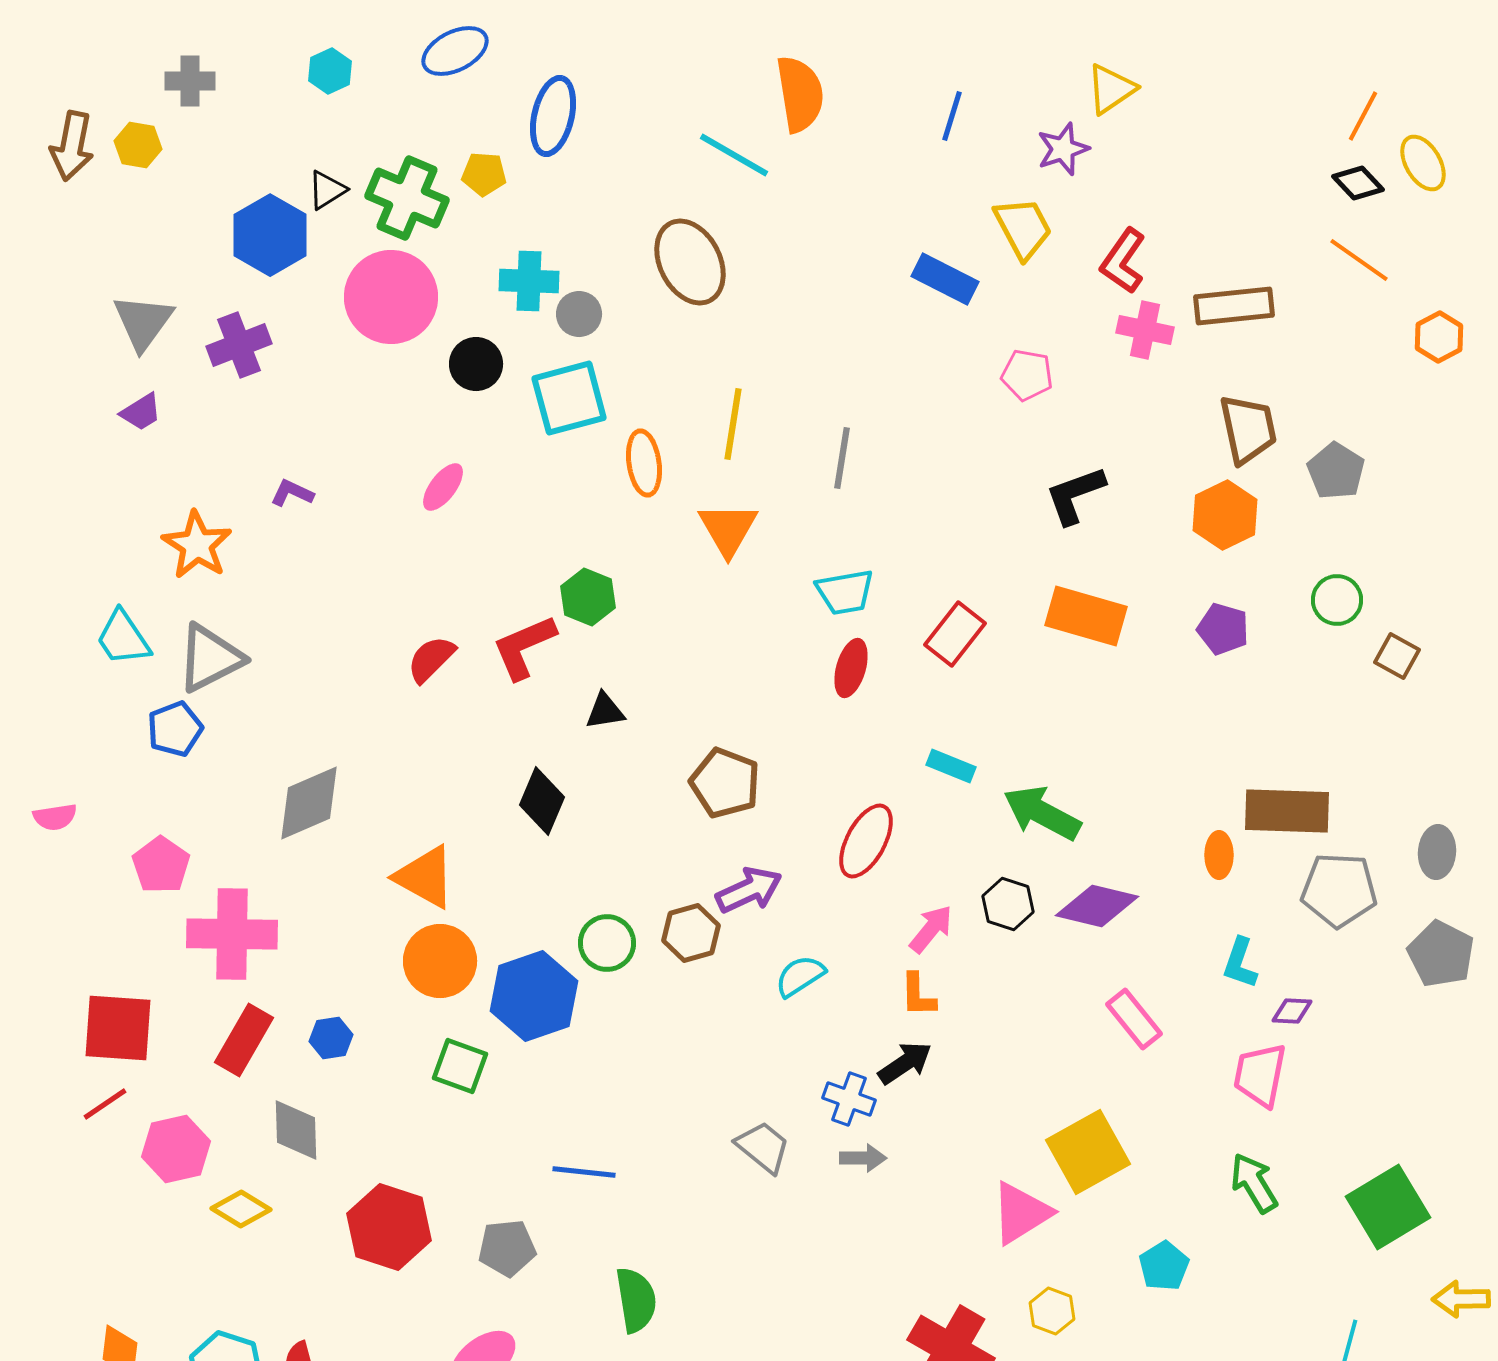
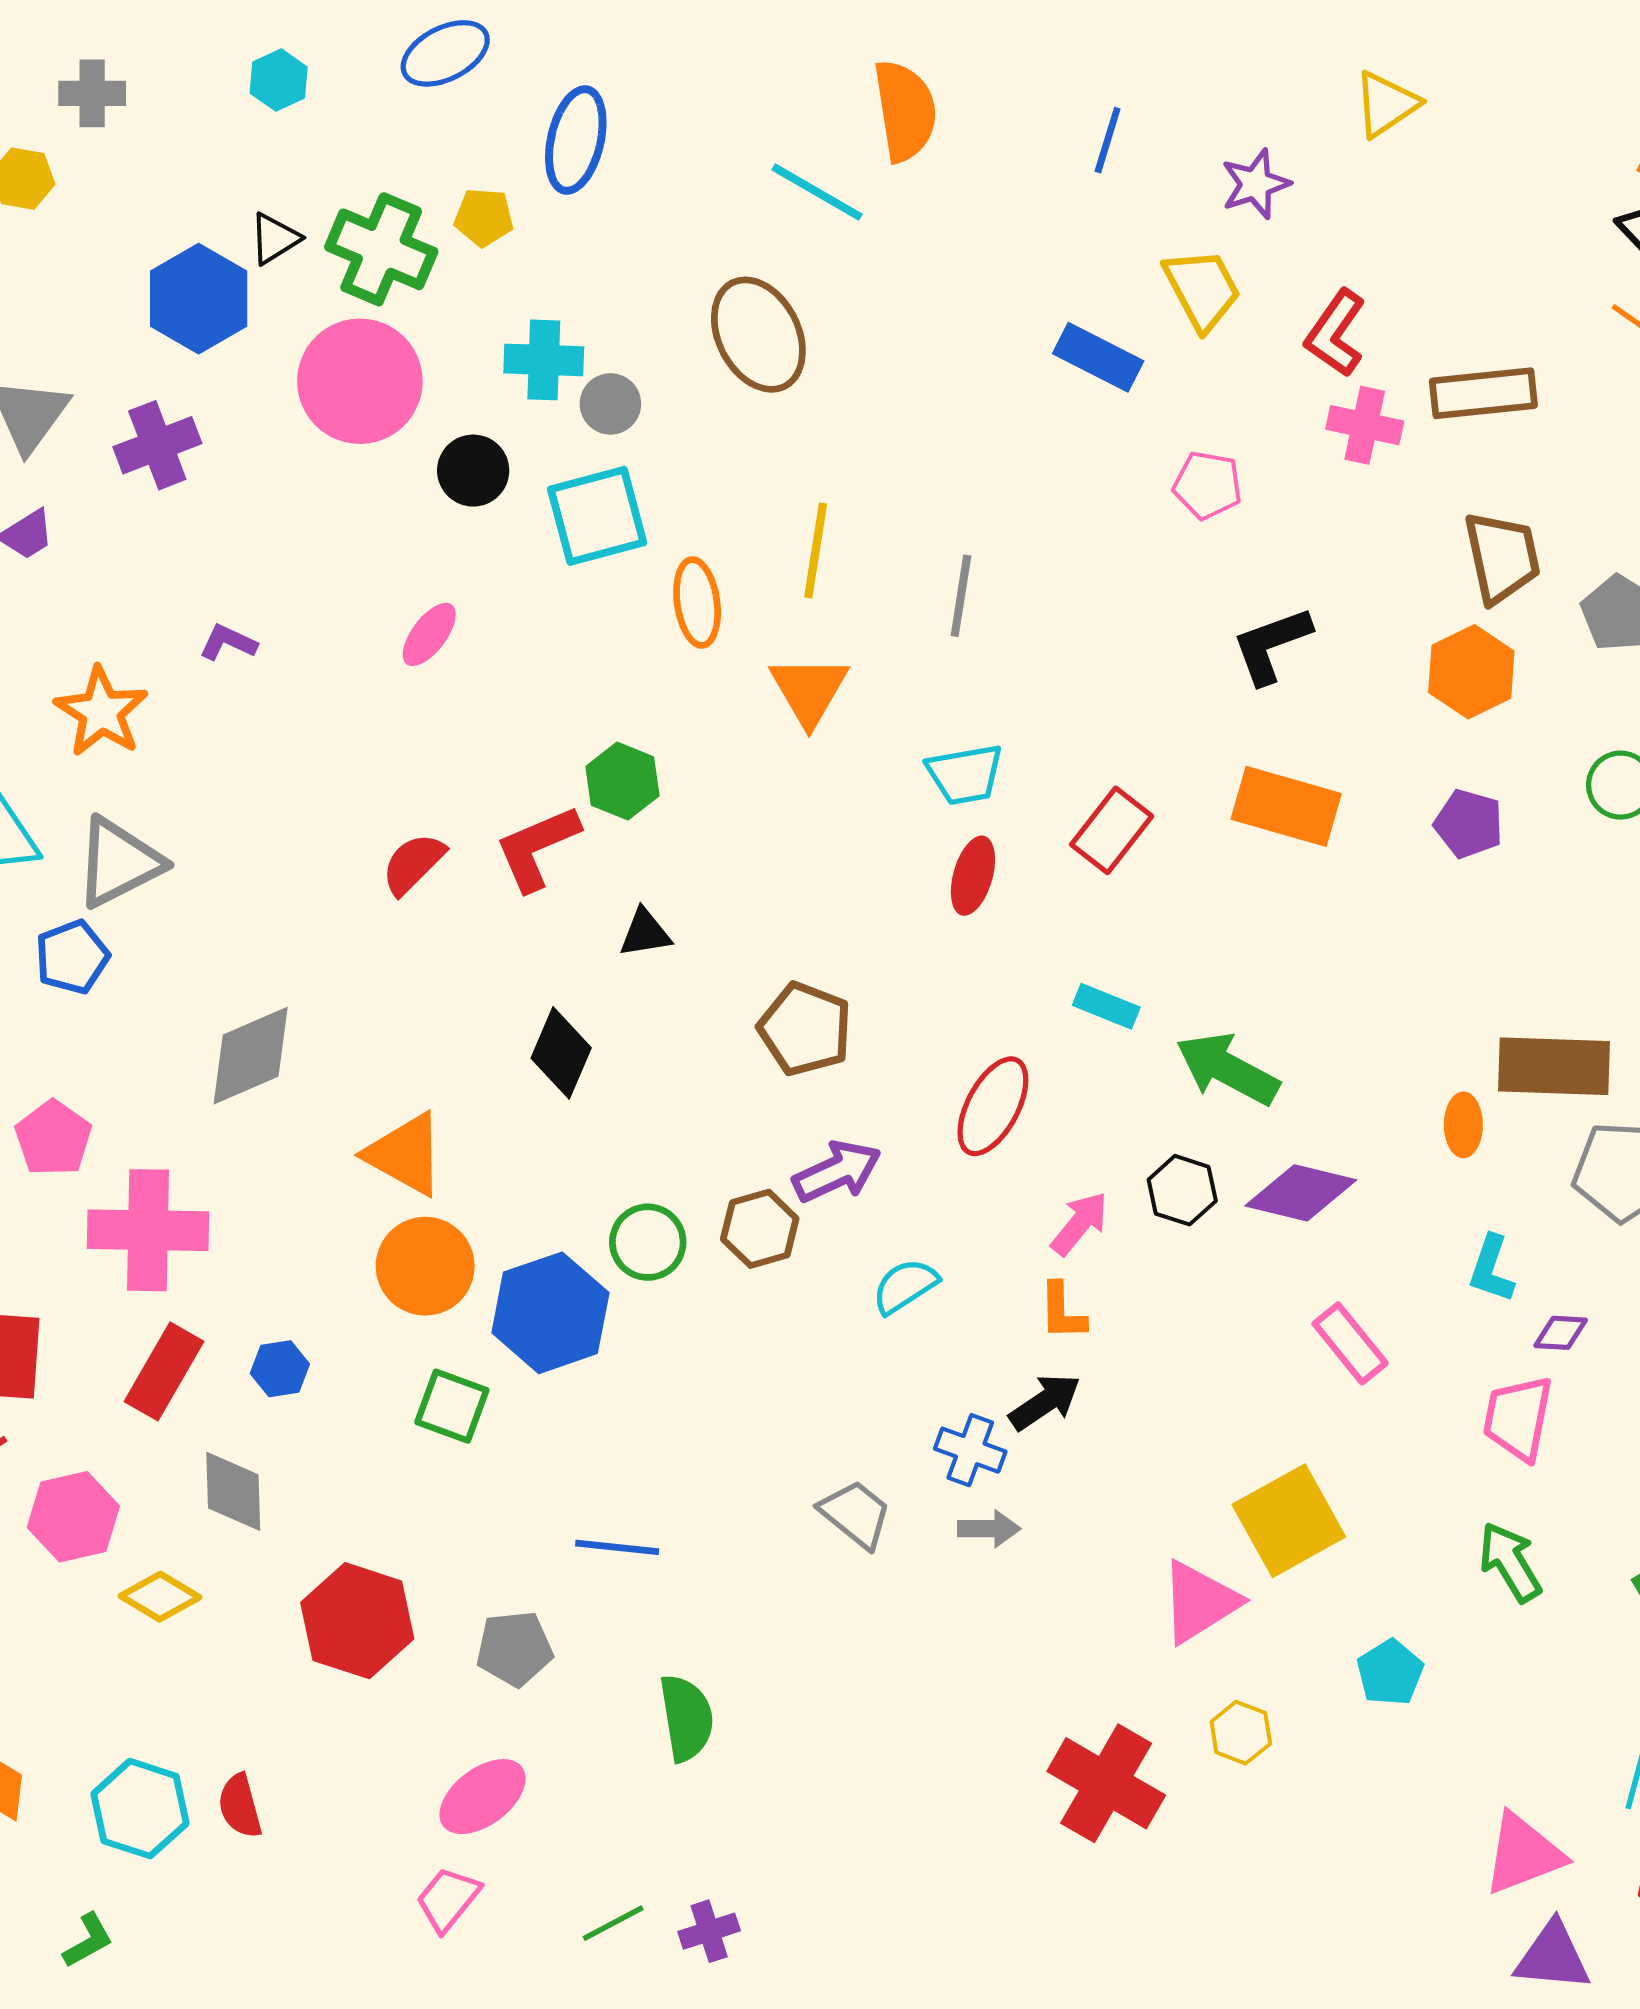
yellow triangle: (1111, 89) -> (1386, 104), moved

